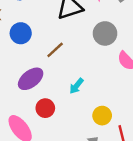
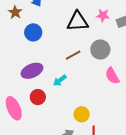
brown line: (55, 50) -> (73, 55), moved
cyan arrow: (76, 86) -> (60, 80), moved

